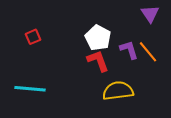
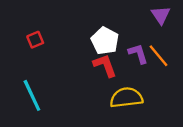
cyan line: (30, 89) -> (32, 95), turned 60

